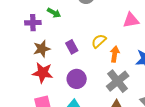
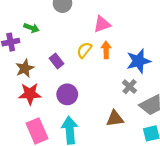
pink triangle: (131, 20) -> (102, 24), moved
orange arrow: (115, 54) -> (106, 50), moved
gray cross: (118, 81) -> (130, 87), moved, size x0.6

